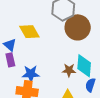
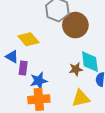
purple rectangle: (10, 60) -> (23, 68), moved, turned 32

